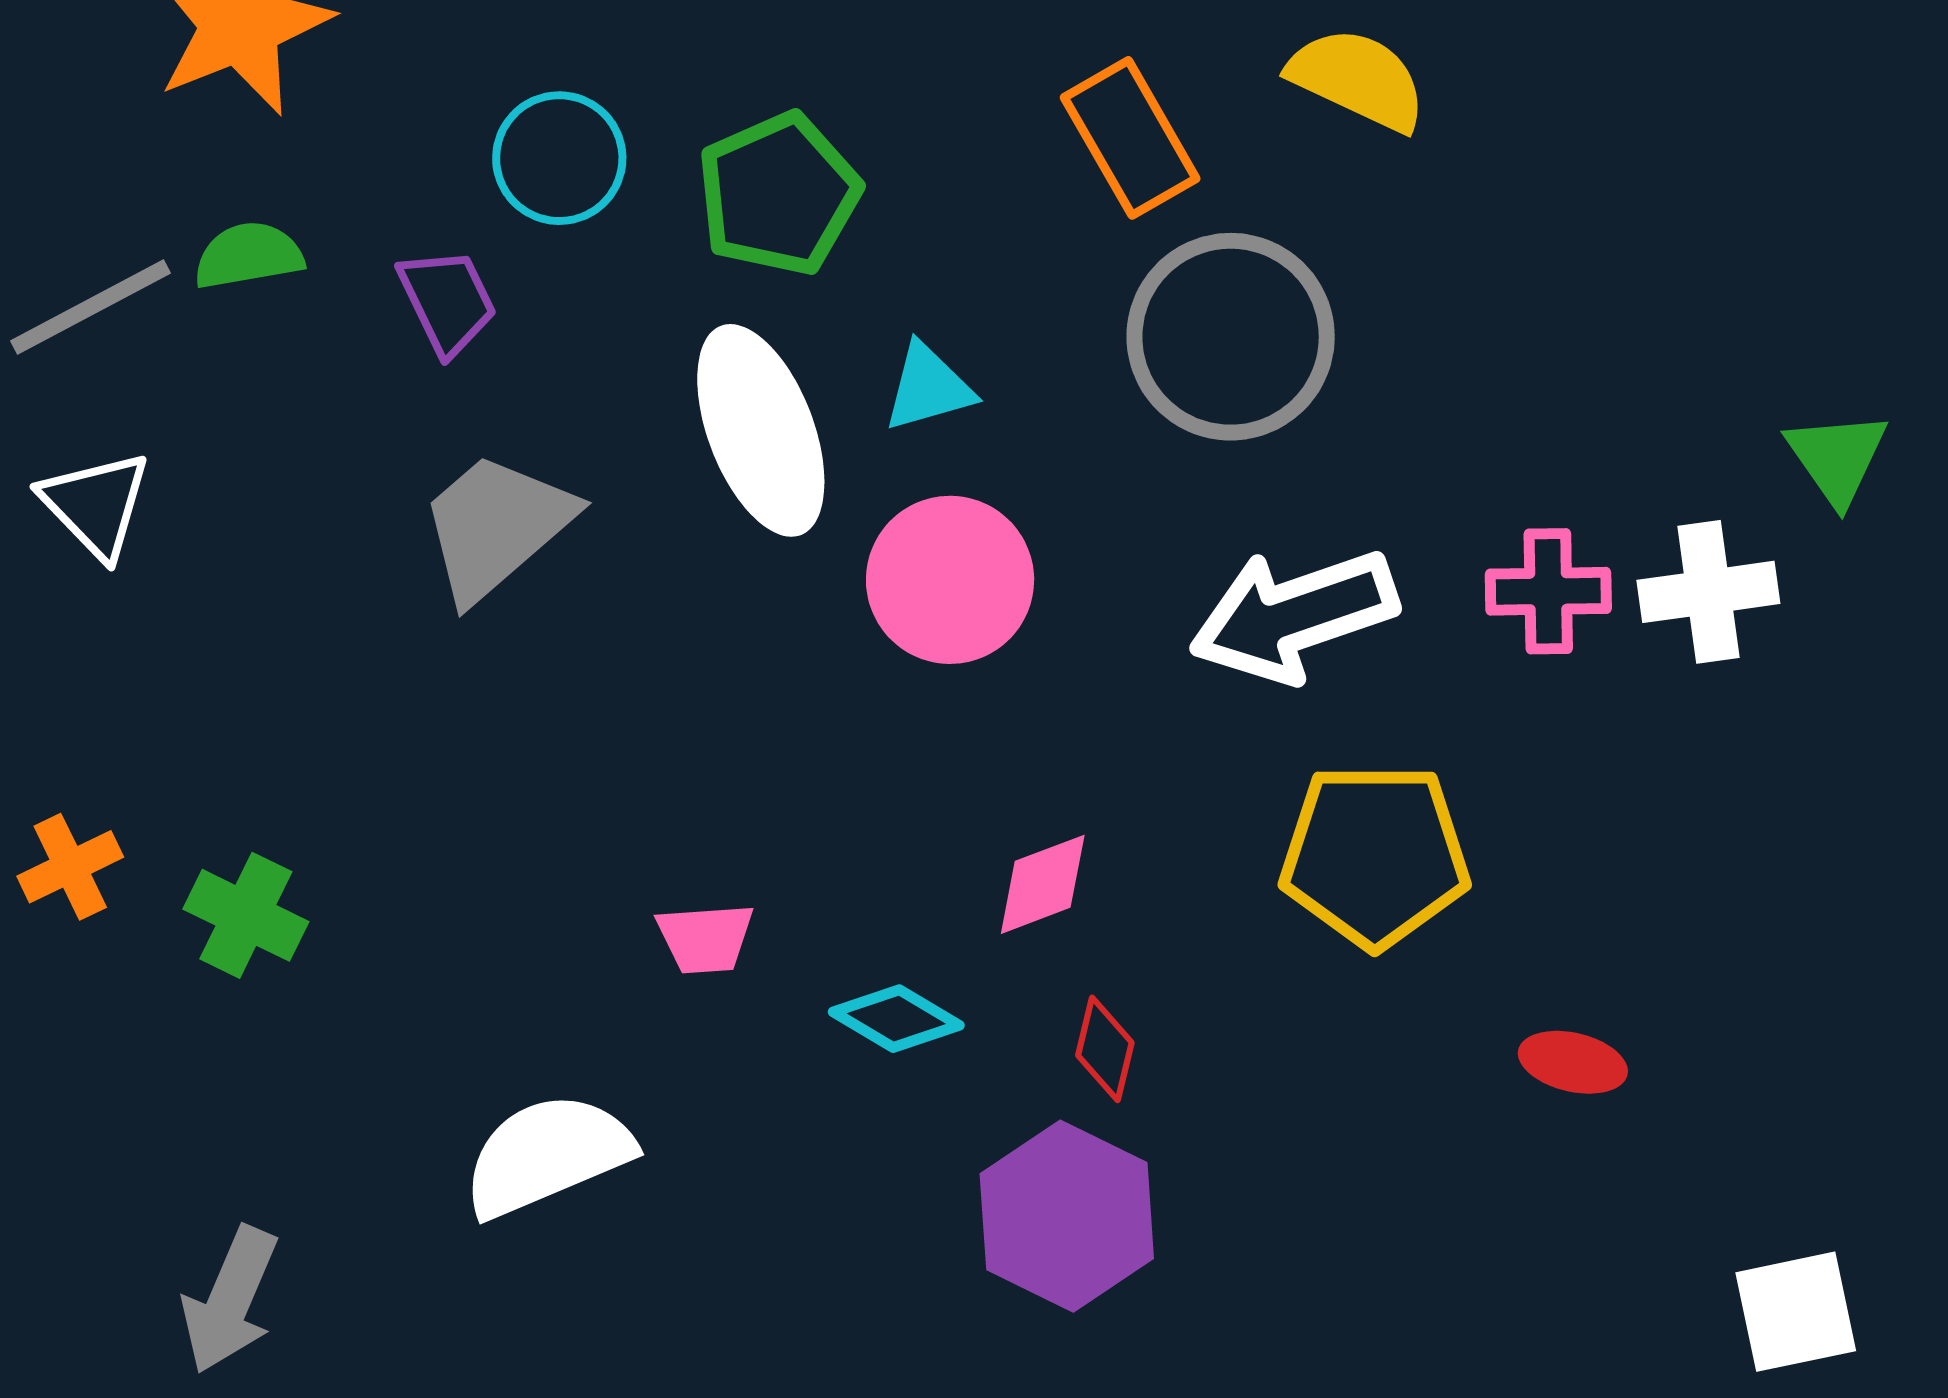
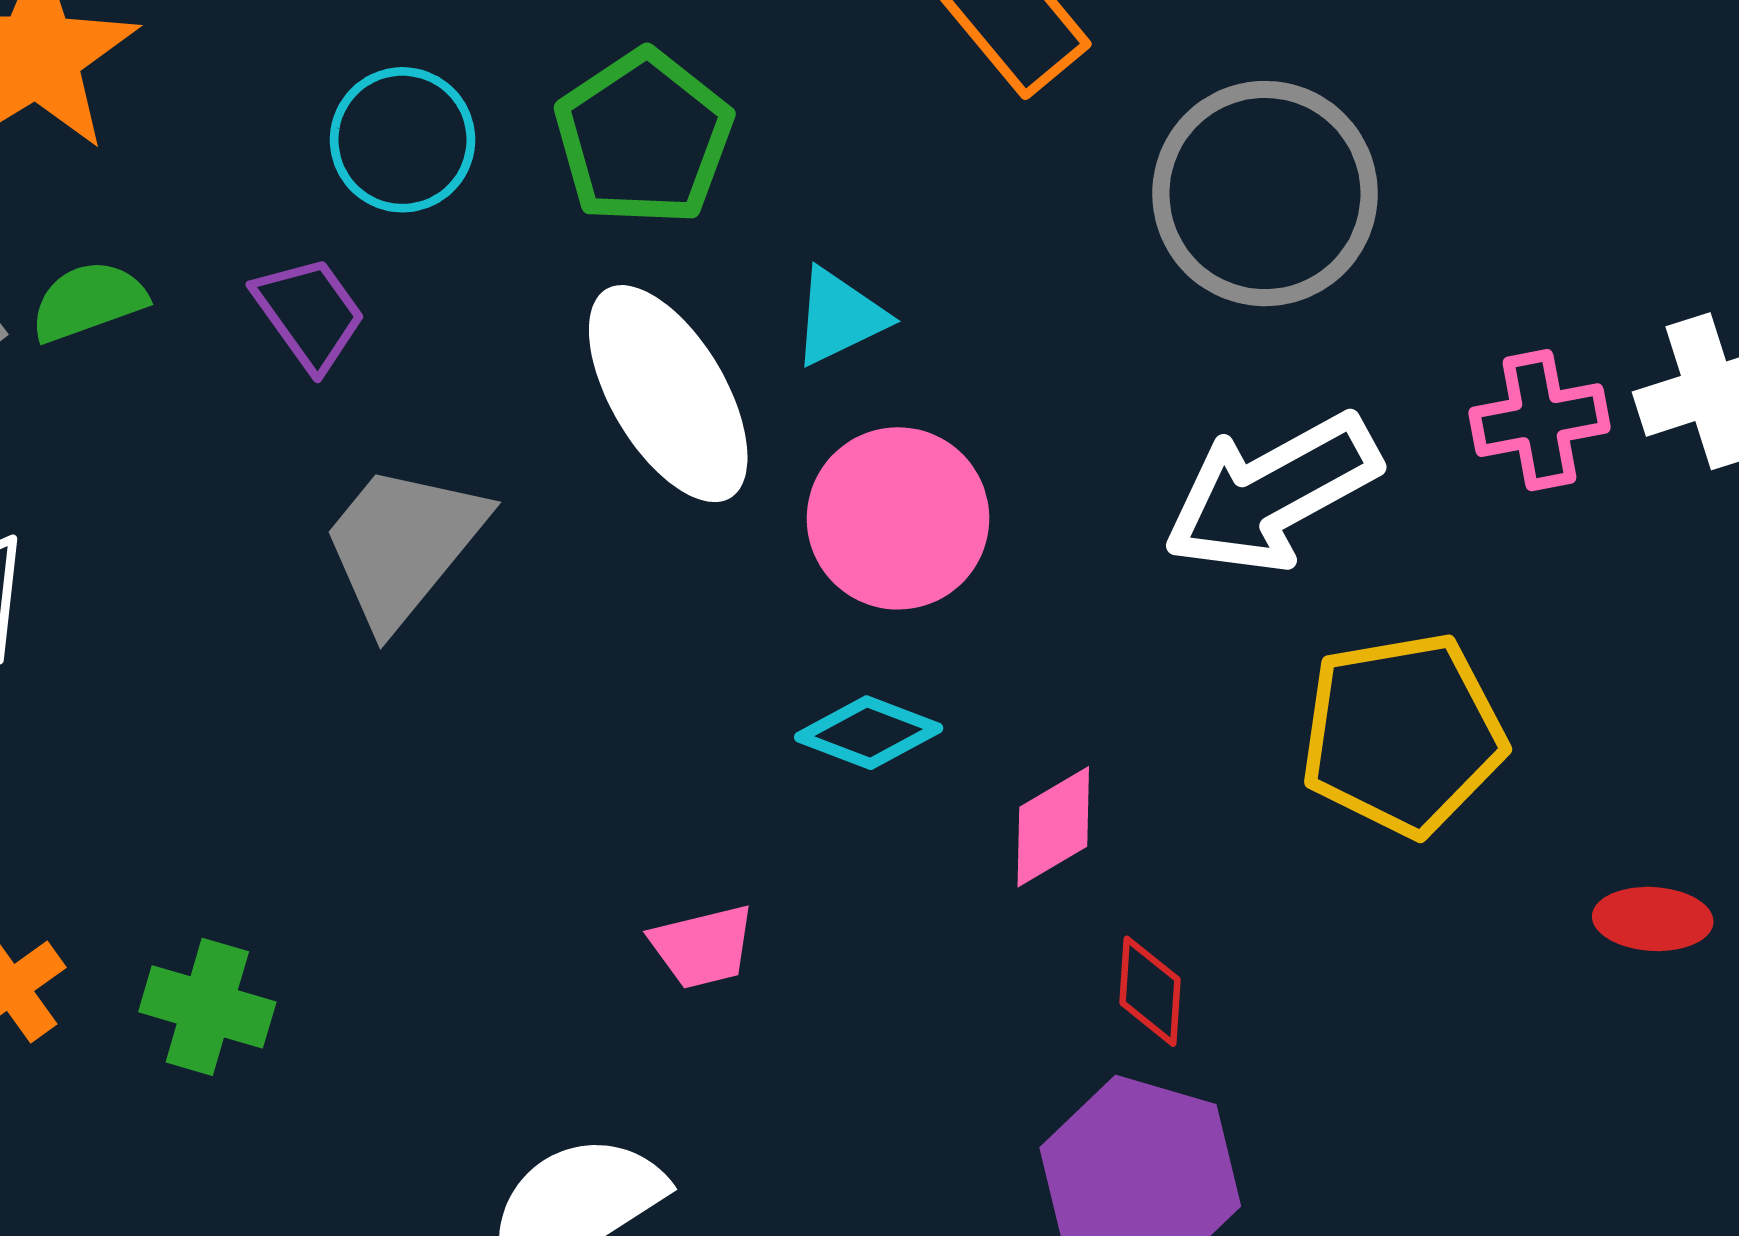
gray circle: (1231, 337) -> (1265, 194), moved
cyan diamond: (896, 1019) -> (869, 733), moved

